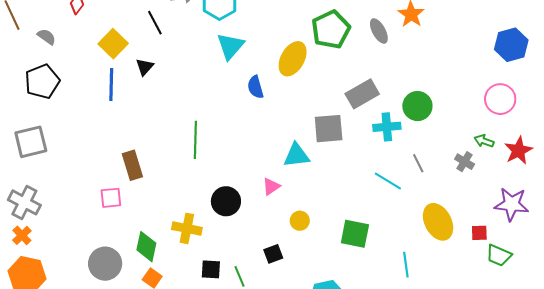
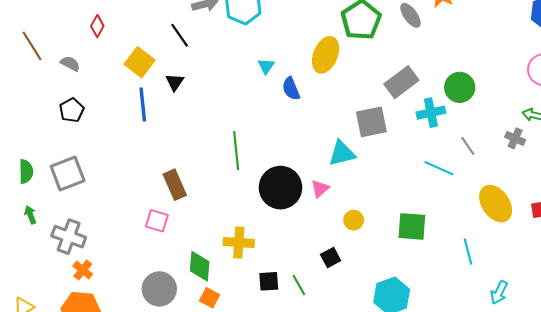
cyan triangle: (230, 46) -> (266, 66), moved, size x0.6
black pentagon: (42, 81) -> (72, 110), size x0.7
pink square: (111, 198) -> (157, 221), turned 30
black circle: (226, 201) -> (280, 188), moved, size x1.4
orange cross: (22, 235) -> (83, 270), moved

